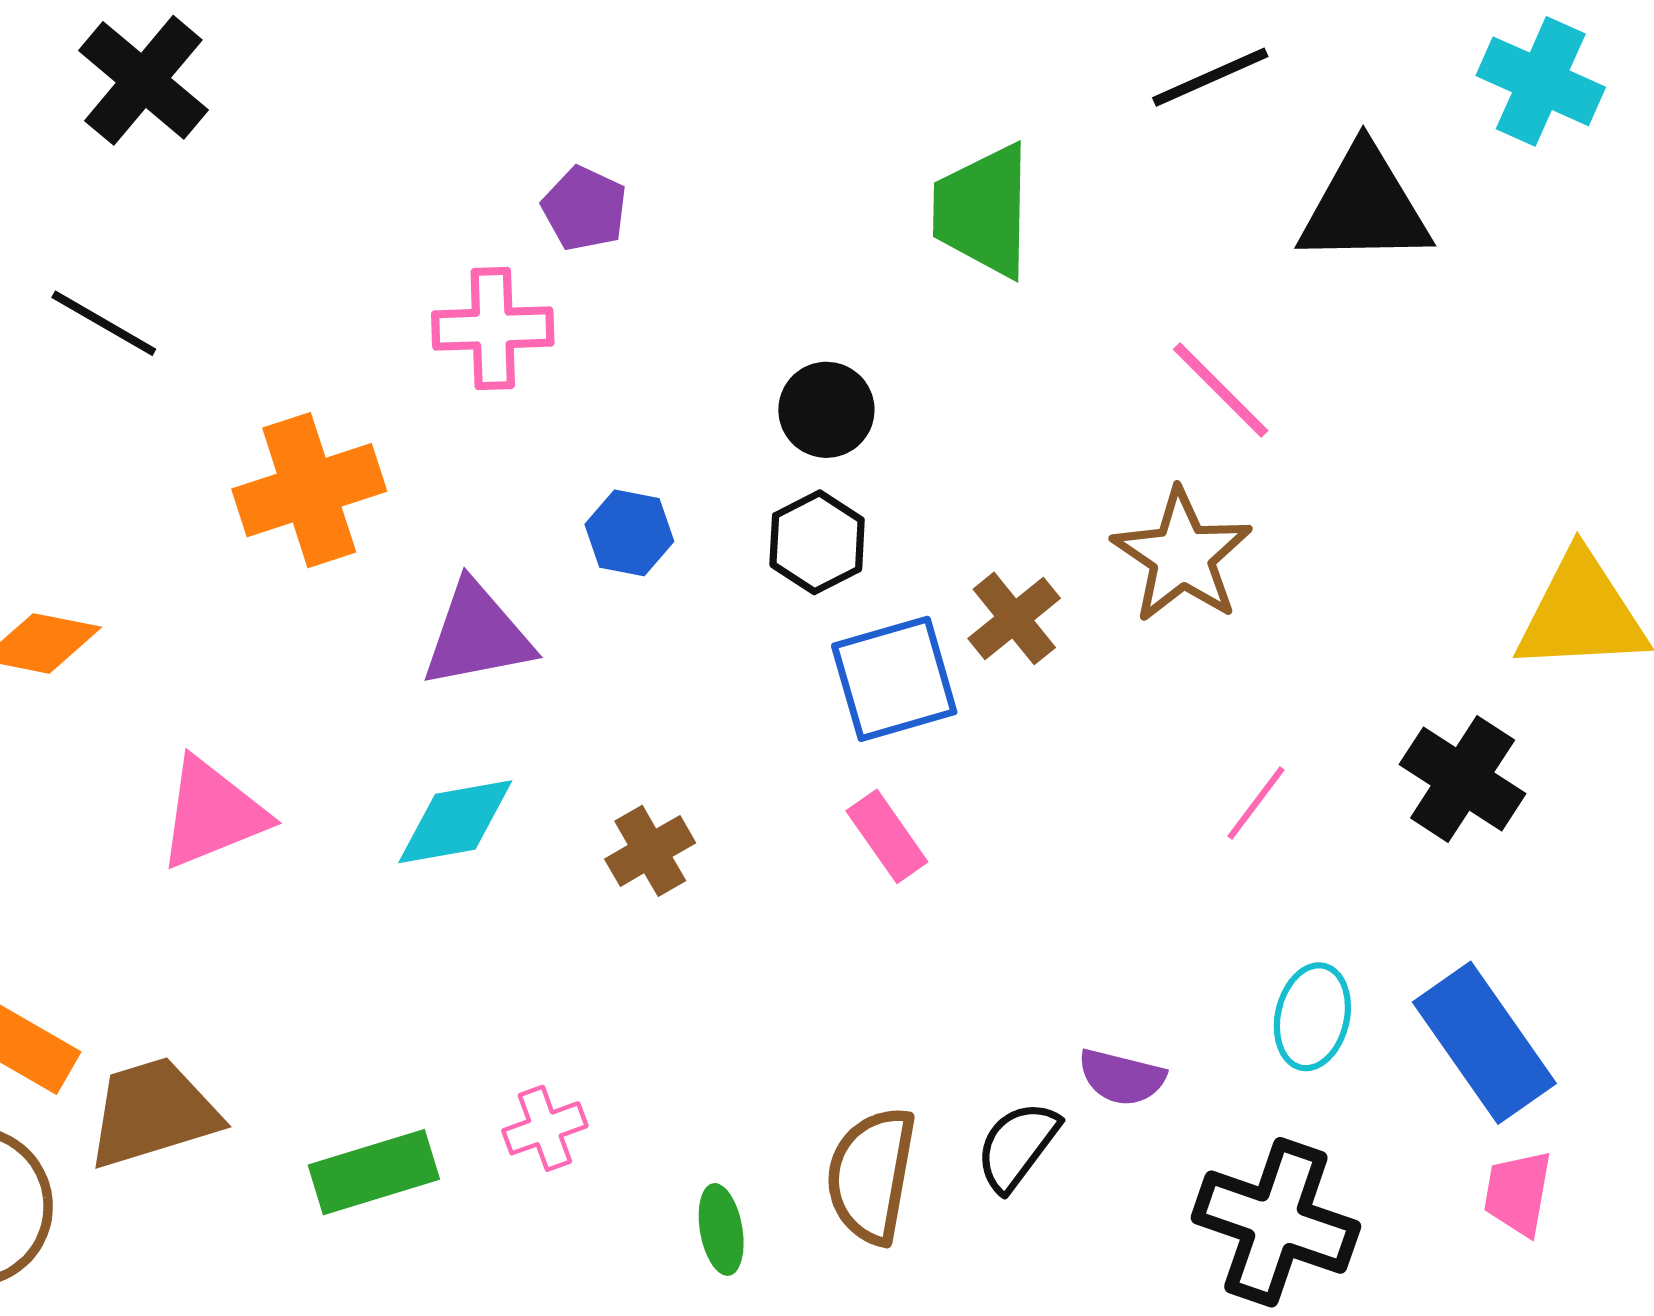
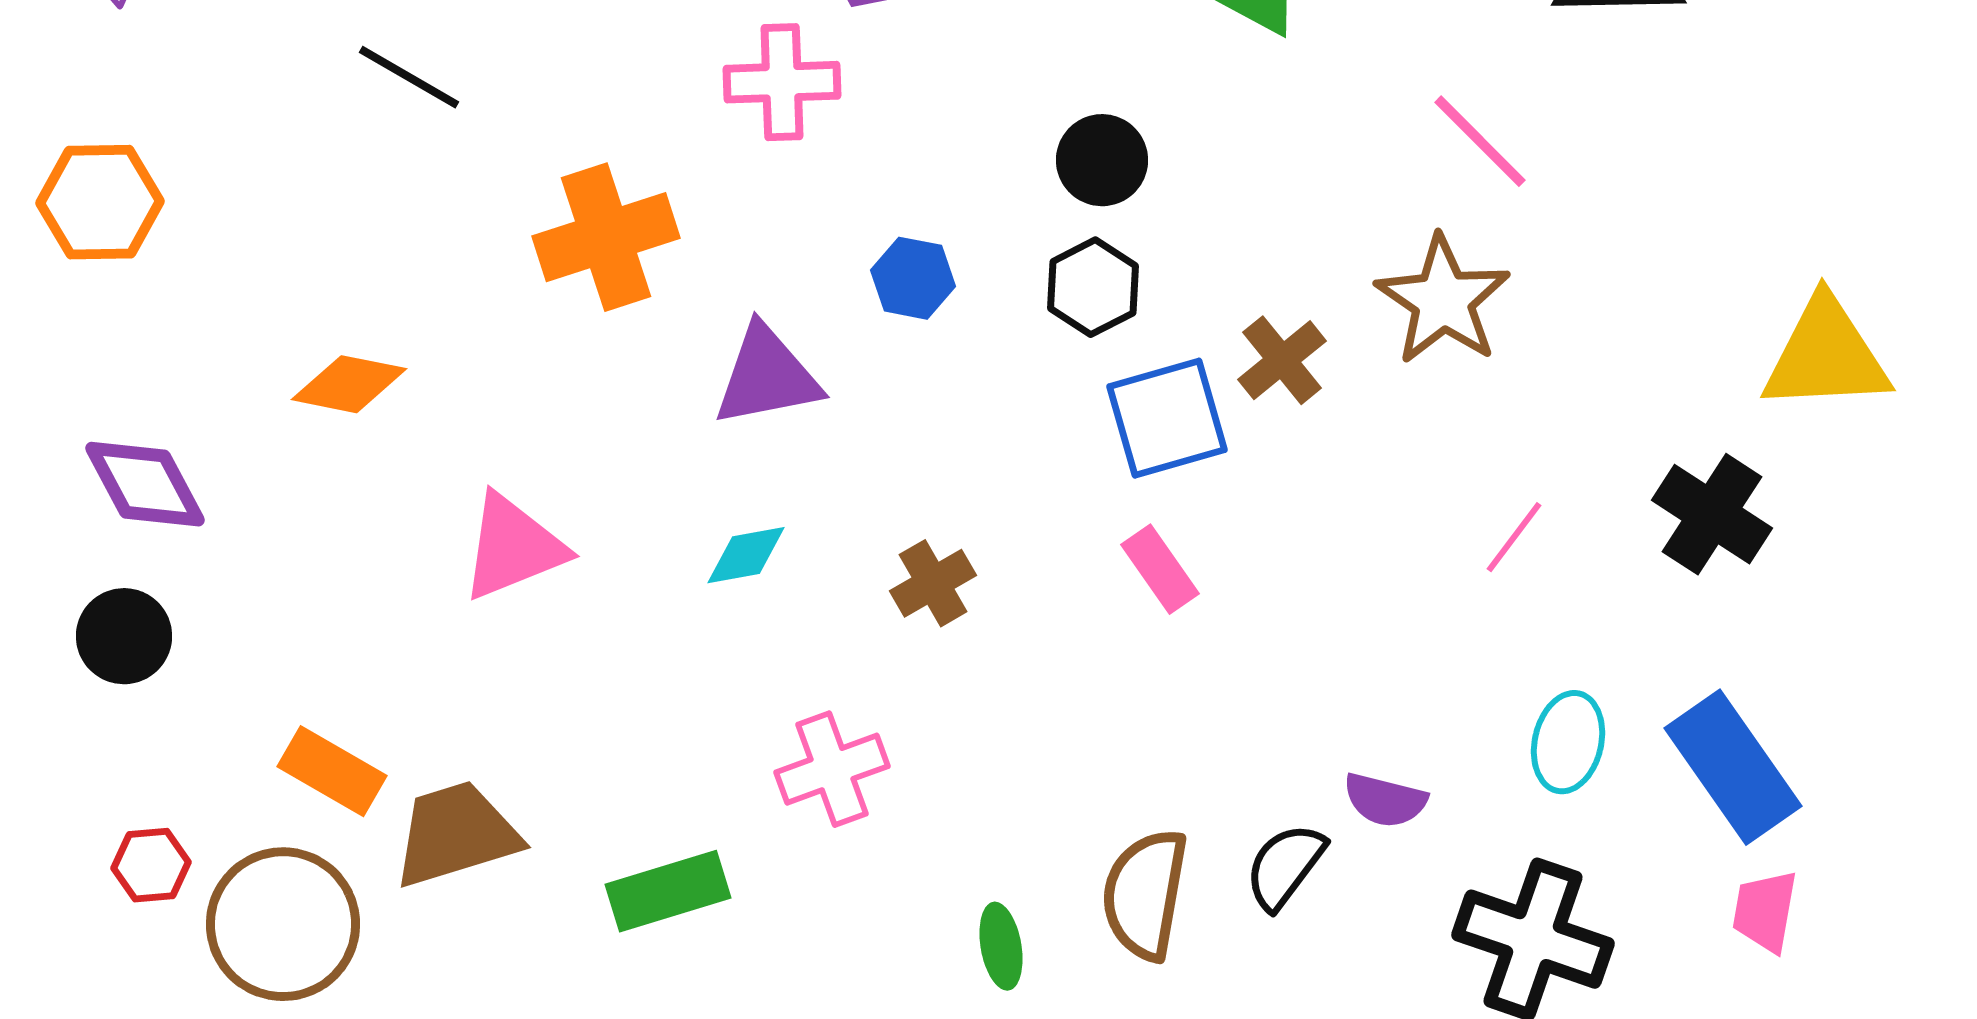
cyan diamond: (455, 822) -> (746, 555), size x0.7
pink cross: (545, 1128) -> (832, 769), moved, size x1.4

